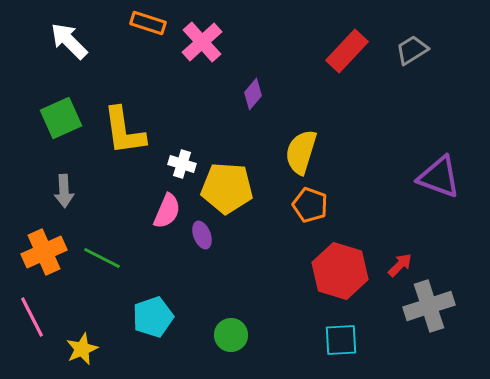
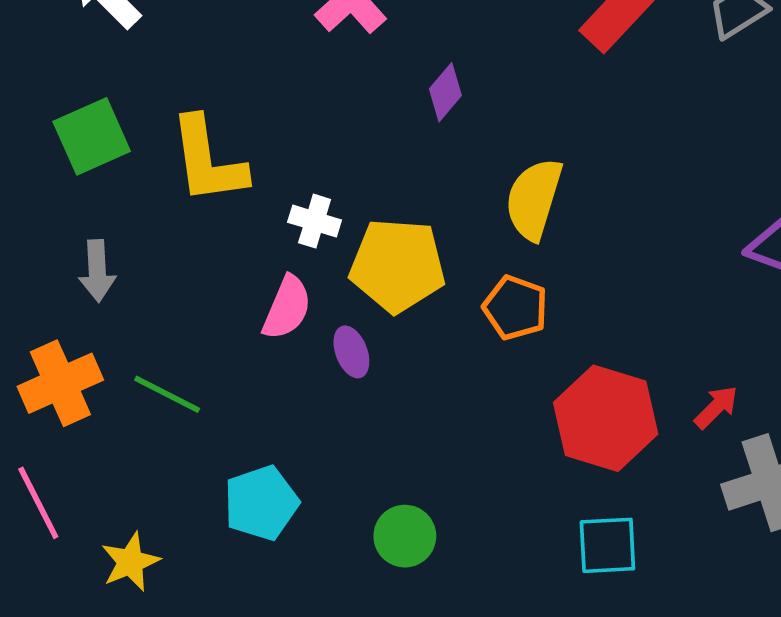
orange pentagon: (310, 205) -> (515, 308), moved

